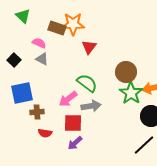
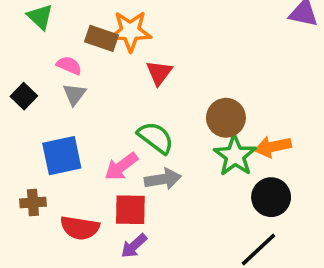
gray triangle: (42, 59) -> (74, 94), turned 40
blue square: (22, 93) -> (62, 156), moved
brown cross: (37, 112) -> (33, 203), moved
red semicircle: (45, 133) -> (80, 228), size x1.5

